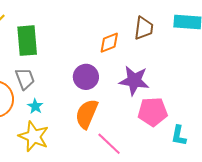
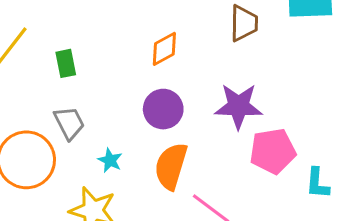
green rectangle: (27, 41) -> (66, 63), size x0.6
orange diamond: (109, 43) -> (164, 49), moved
cyan star: (35, 106) -> (110, 160), moved

